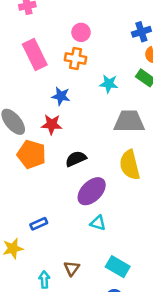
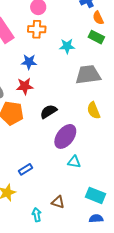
yellow semicircle: (130, 165) -> (94, 110), size x0.7
brown triangle: (72, 268) -> (58, 202), turned -40

